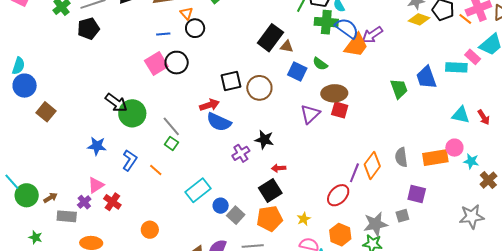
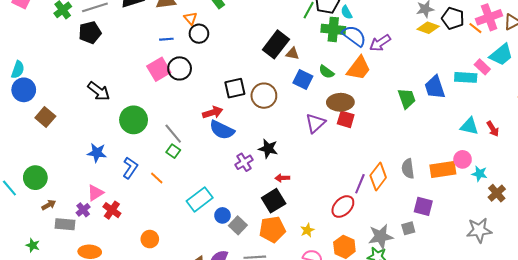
orange trapezoid: (356, 45) -> (359, 68), moved
black arrow: (116, 103) -> (99, 91), moved
green circle: (27, 195) -> (35, 178), moved

